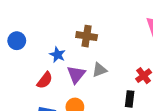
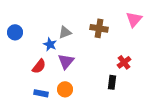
brown cross: (87, 36) -> (99, 28), moved
gray triangle: (99, 70) -> (65, 32), moved

